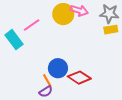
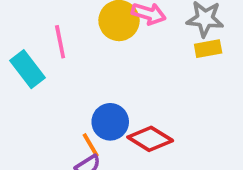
pink line: (32, 25) -> (60, 42), turned -66

